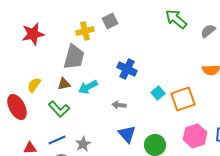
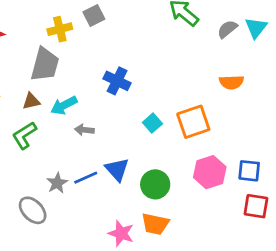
cyan square: (158, 93) -> (152, 123), moved
gray arrow: (119, 105) -> (84, 130), moved
green L-shape: (59, 109) -> (24, 135), turned 100
blue line: (57, 140) -> (86, 178), moved

